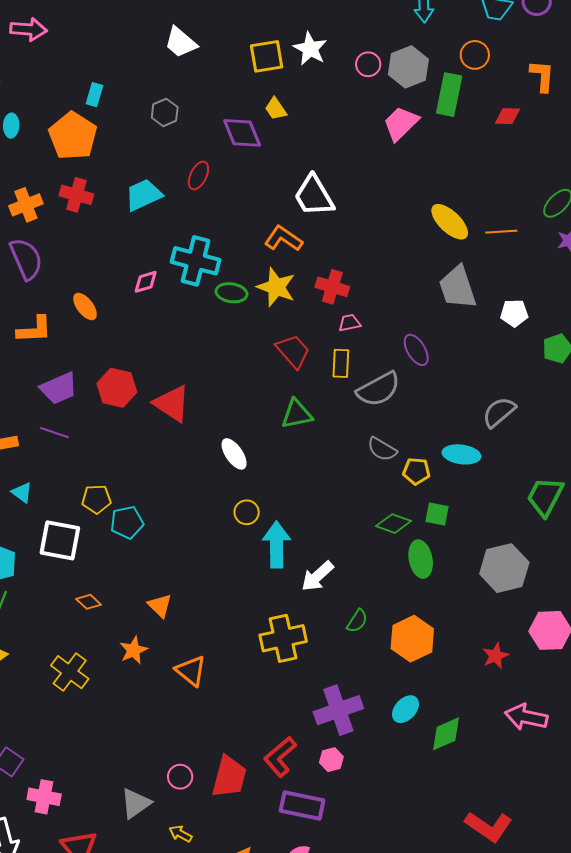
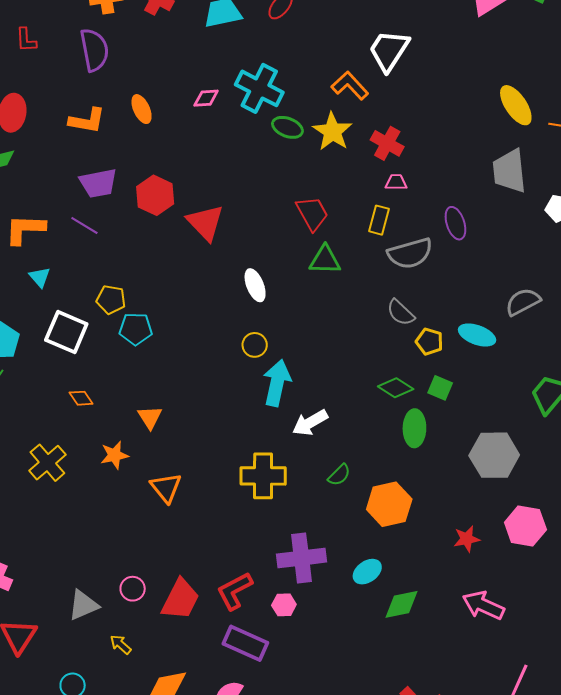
white trapezoid: (314, 196) -> (389, 50), turned 51
red trapezoid: (293, 351) -> (312, 213), moved

